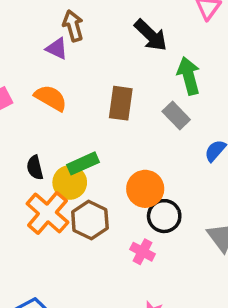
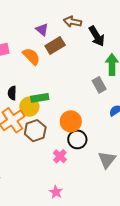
brown arrow: (73, 26) -> (72, 22), moved, turned -78
brown rectangle: (121, 103) -> (55, 46), moved, turned 36

